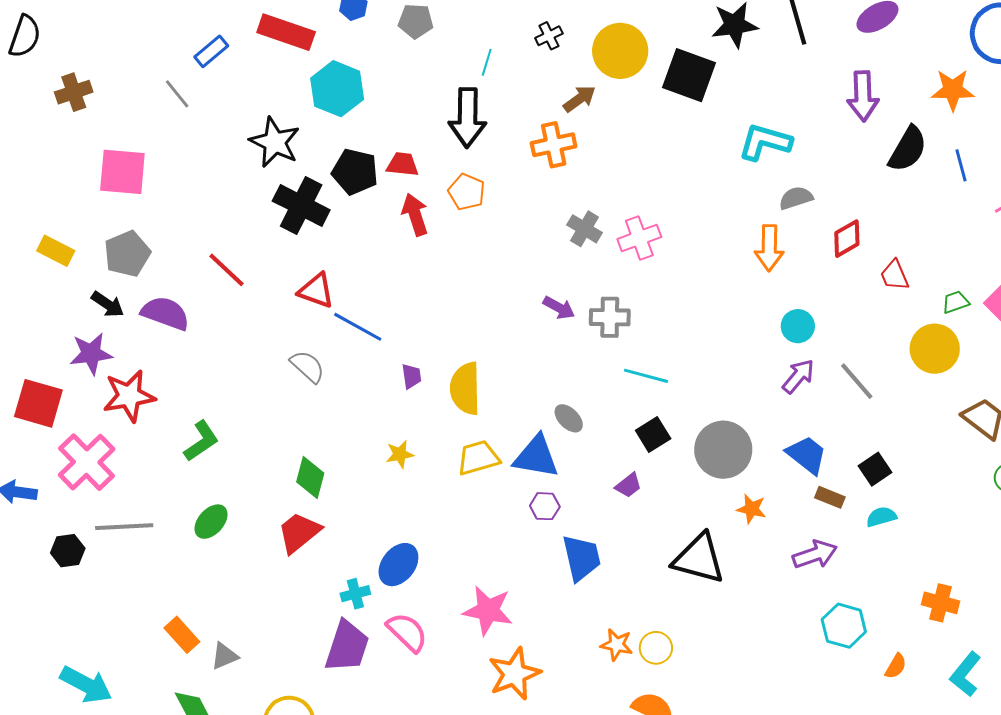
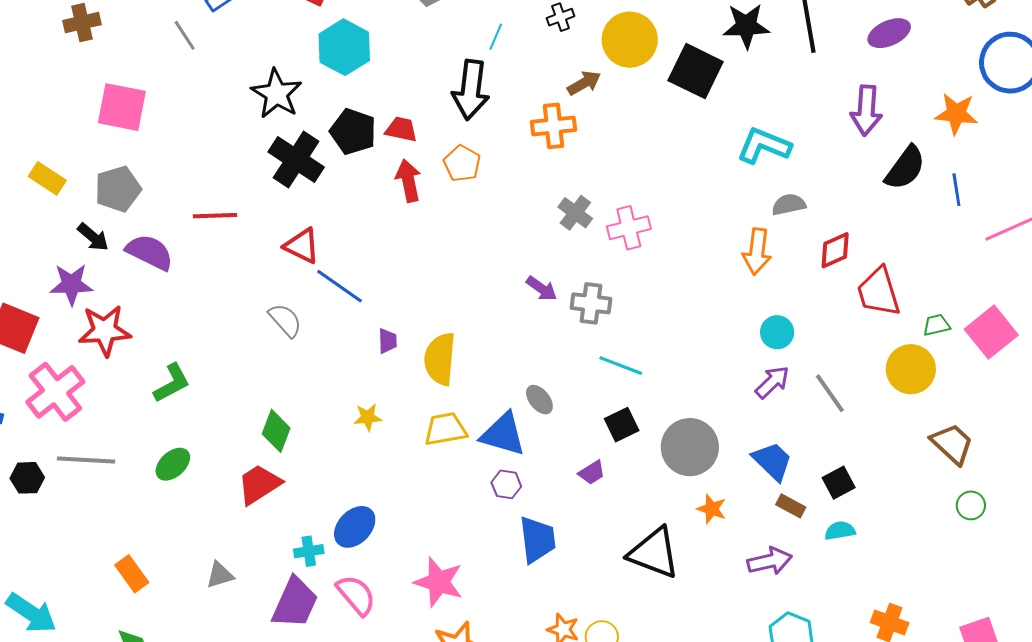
red line: (226, 270) -> (215, 216), turned -51
red trapezoid: (895, 275) -> (879, 292), size x1.6
gray triangle: (224, 656) -> (220, 575), moved

